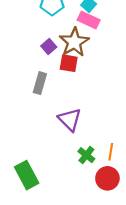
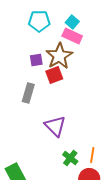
purple square: (49, 47) -> (36, 60), turned 32
red square: (69, 63) -> (54, 75), turned -30

